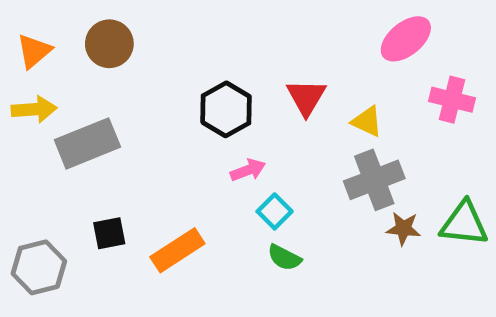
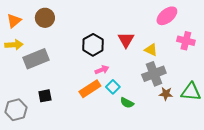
orange rectangle: (177, 250) -> (90, 89), moved
green semicircle: (284, 258) -> (127, 103), moved

